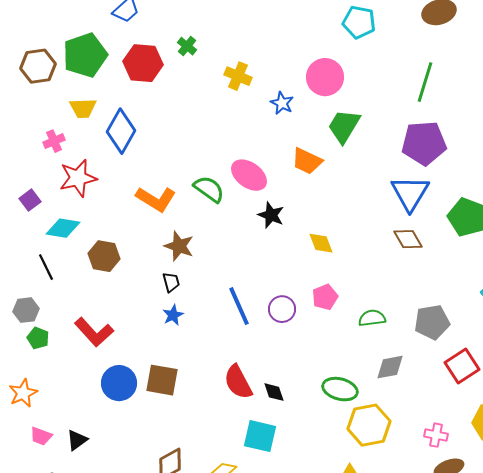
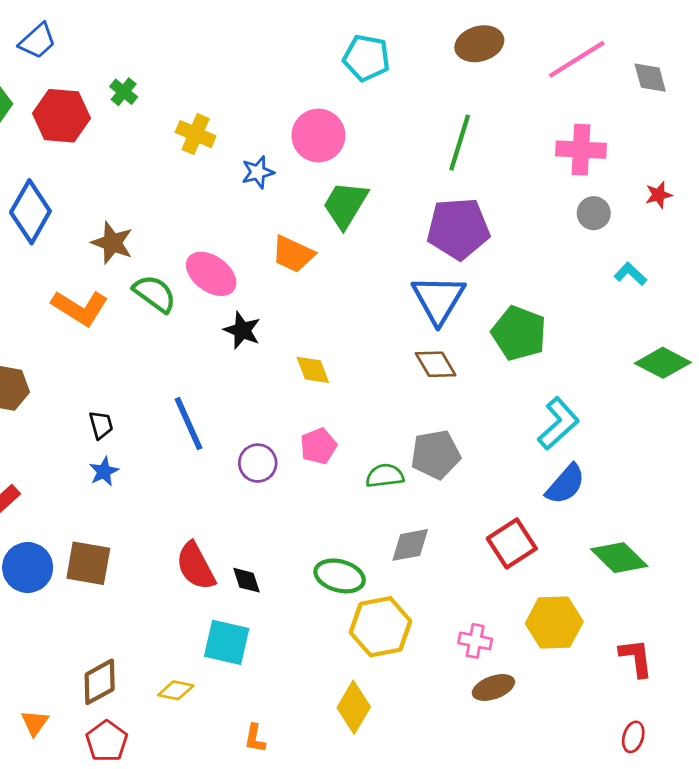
blue star: (282, 103) -> (258, 172), turned 30
brown star: (179, 246) -> (112, 243), moved
blue line: (239, 306) -> (189, 424), moved
gray pentagon: (432, 322) -> (436, 455), moved

